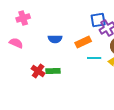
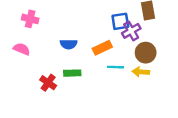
pink cross: (23, 18) -> (30, 19), turned 32
green rectangle: (53, 71) -> (72, 73), moved

